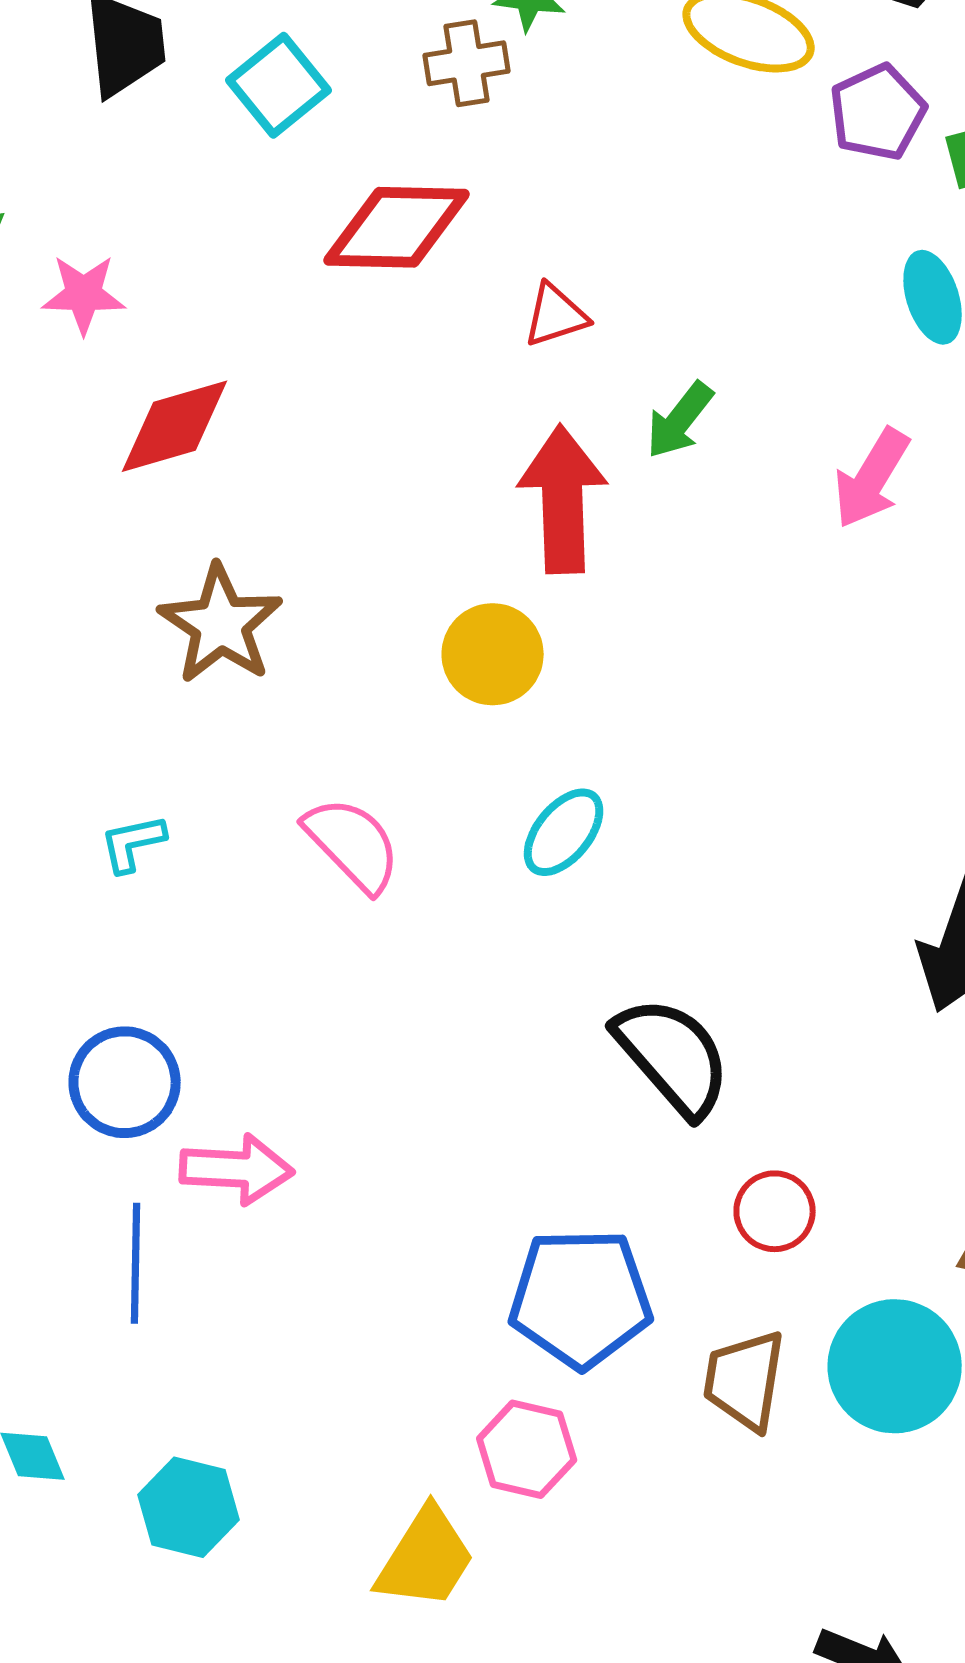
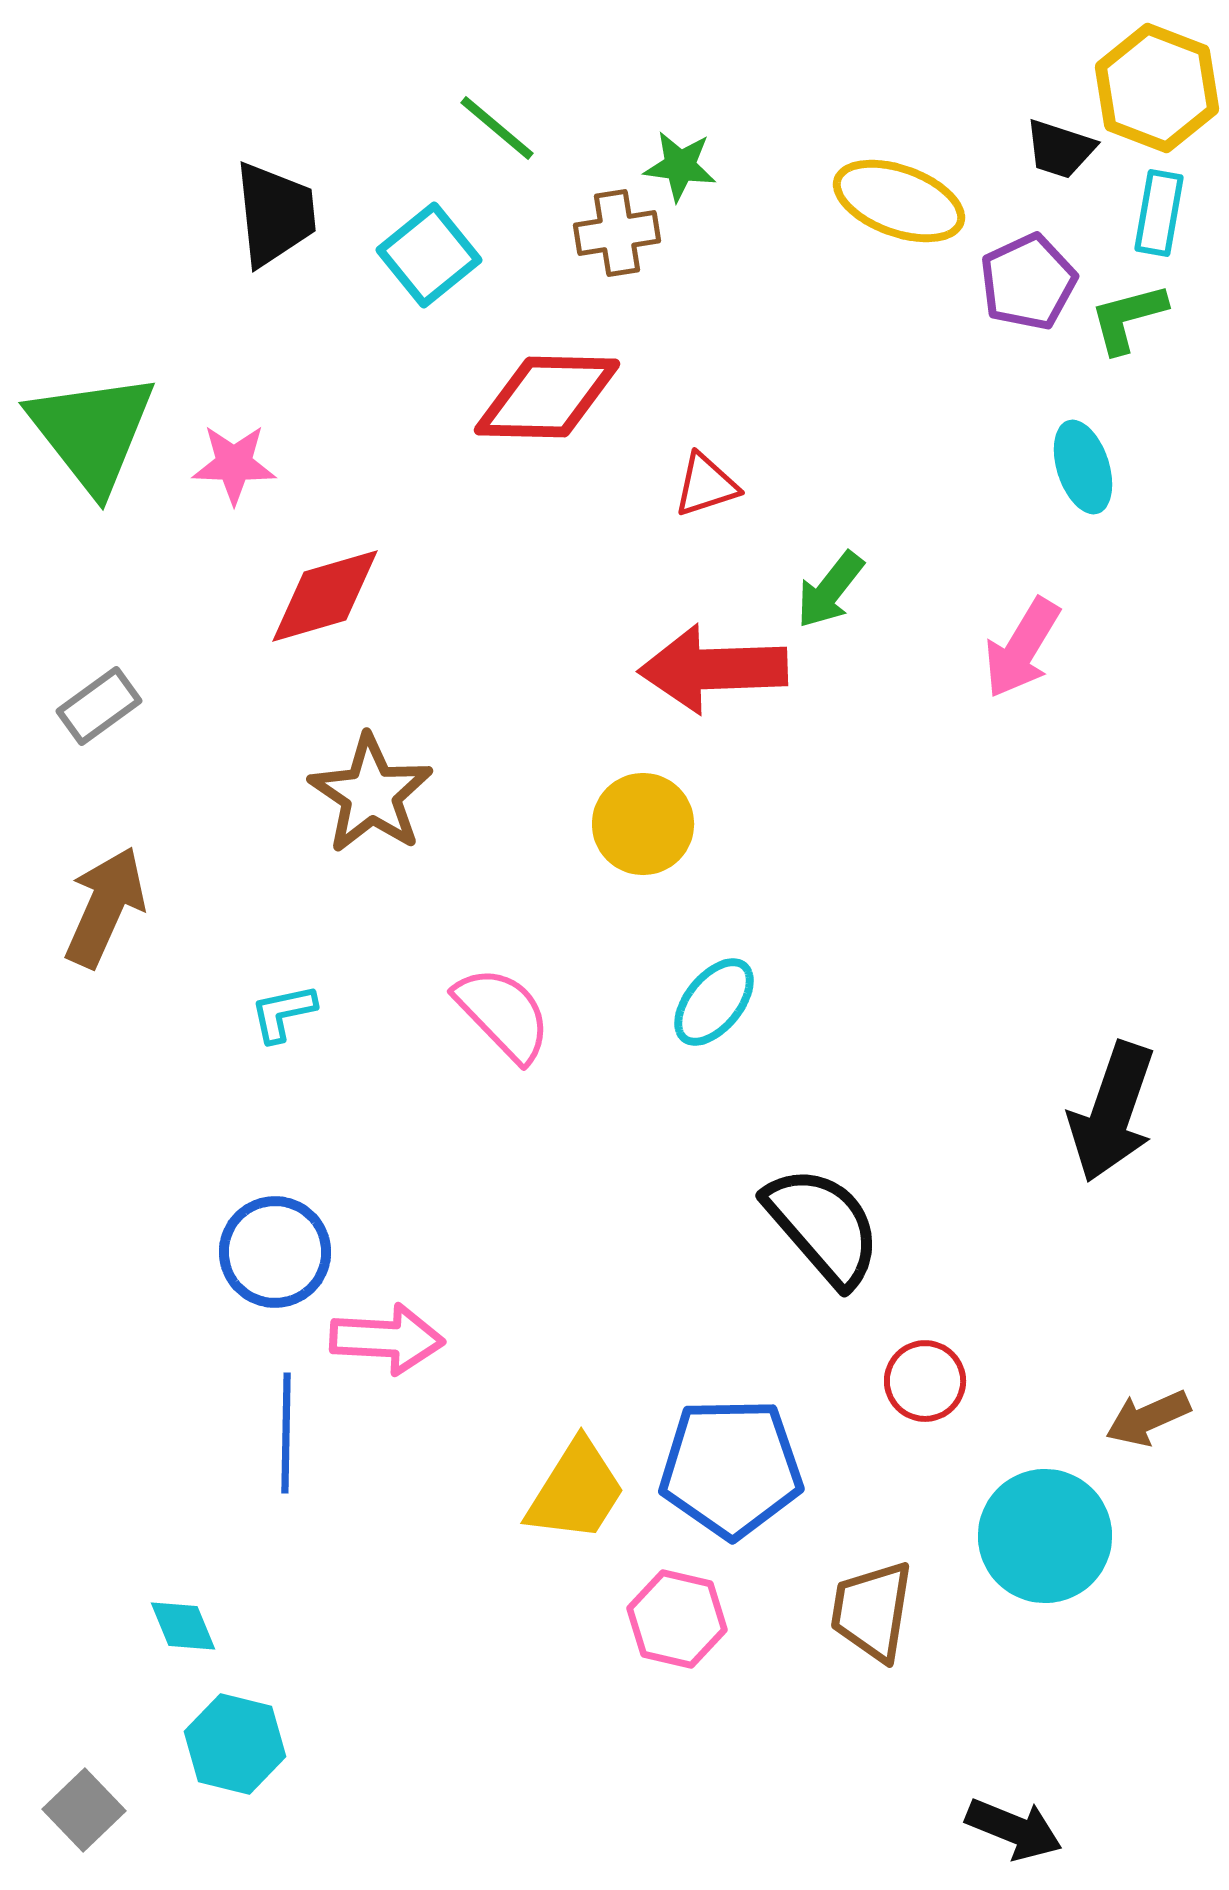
red arrow: (563, 499) -> (713, 669), turned -90
brown trapezoid: (745, 1380) -> (872, 1611), moved
cyan hexagon: (189, 1507) -> (235, 1744), moved
yellow trapezoid: (426, 1558) -> (576, 1491), moved

